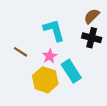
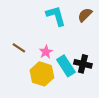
cyan L-shape: (54, 30) -> (56, 16), moved
black cross: (92, 38) -> (83, 64), moved

